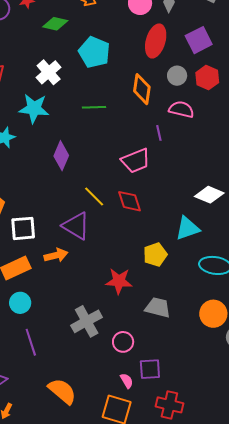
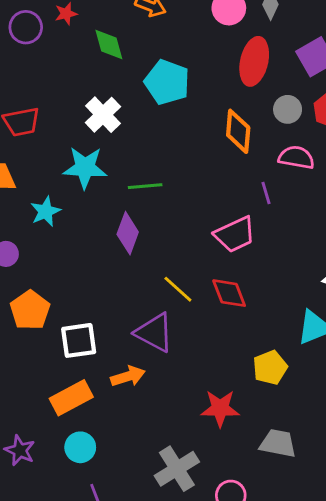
green diamond: (55, 24) -> (109, 44), turned 65
green line: (94, 107) -> (145, 186), moved

